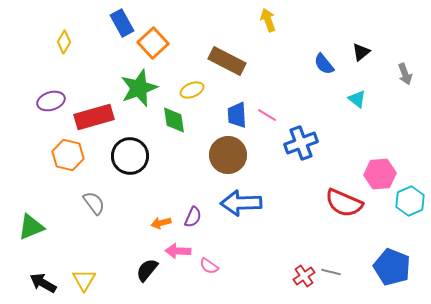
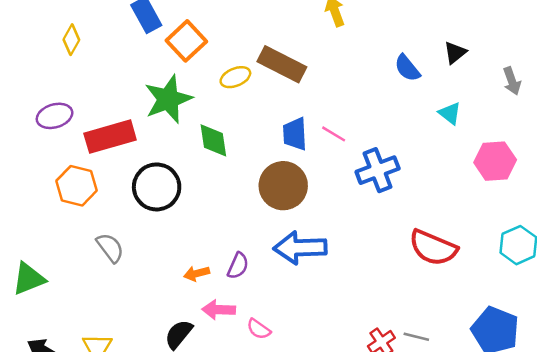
yellow ellipse: (192, 90) -> (235, 77), moved
pink hexagon: (380, 174) -> (495, 161), moved

